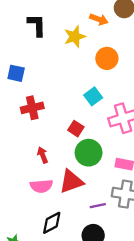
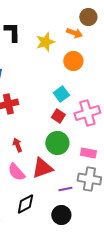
orange arrow: (99, 19) -> (74, 33), moved
red square: (76, 129) -> (58, 116), moved
pink semicircle: (41, 186) -> (16, 172), turned 54

